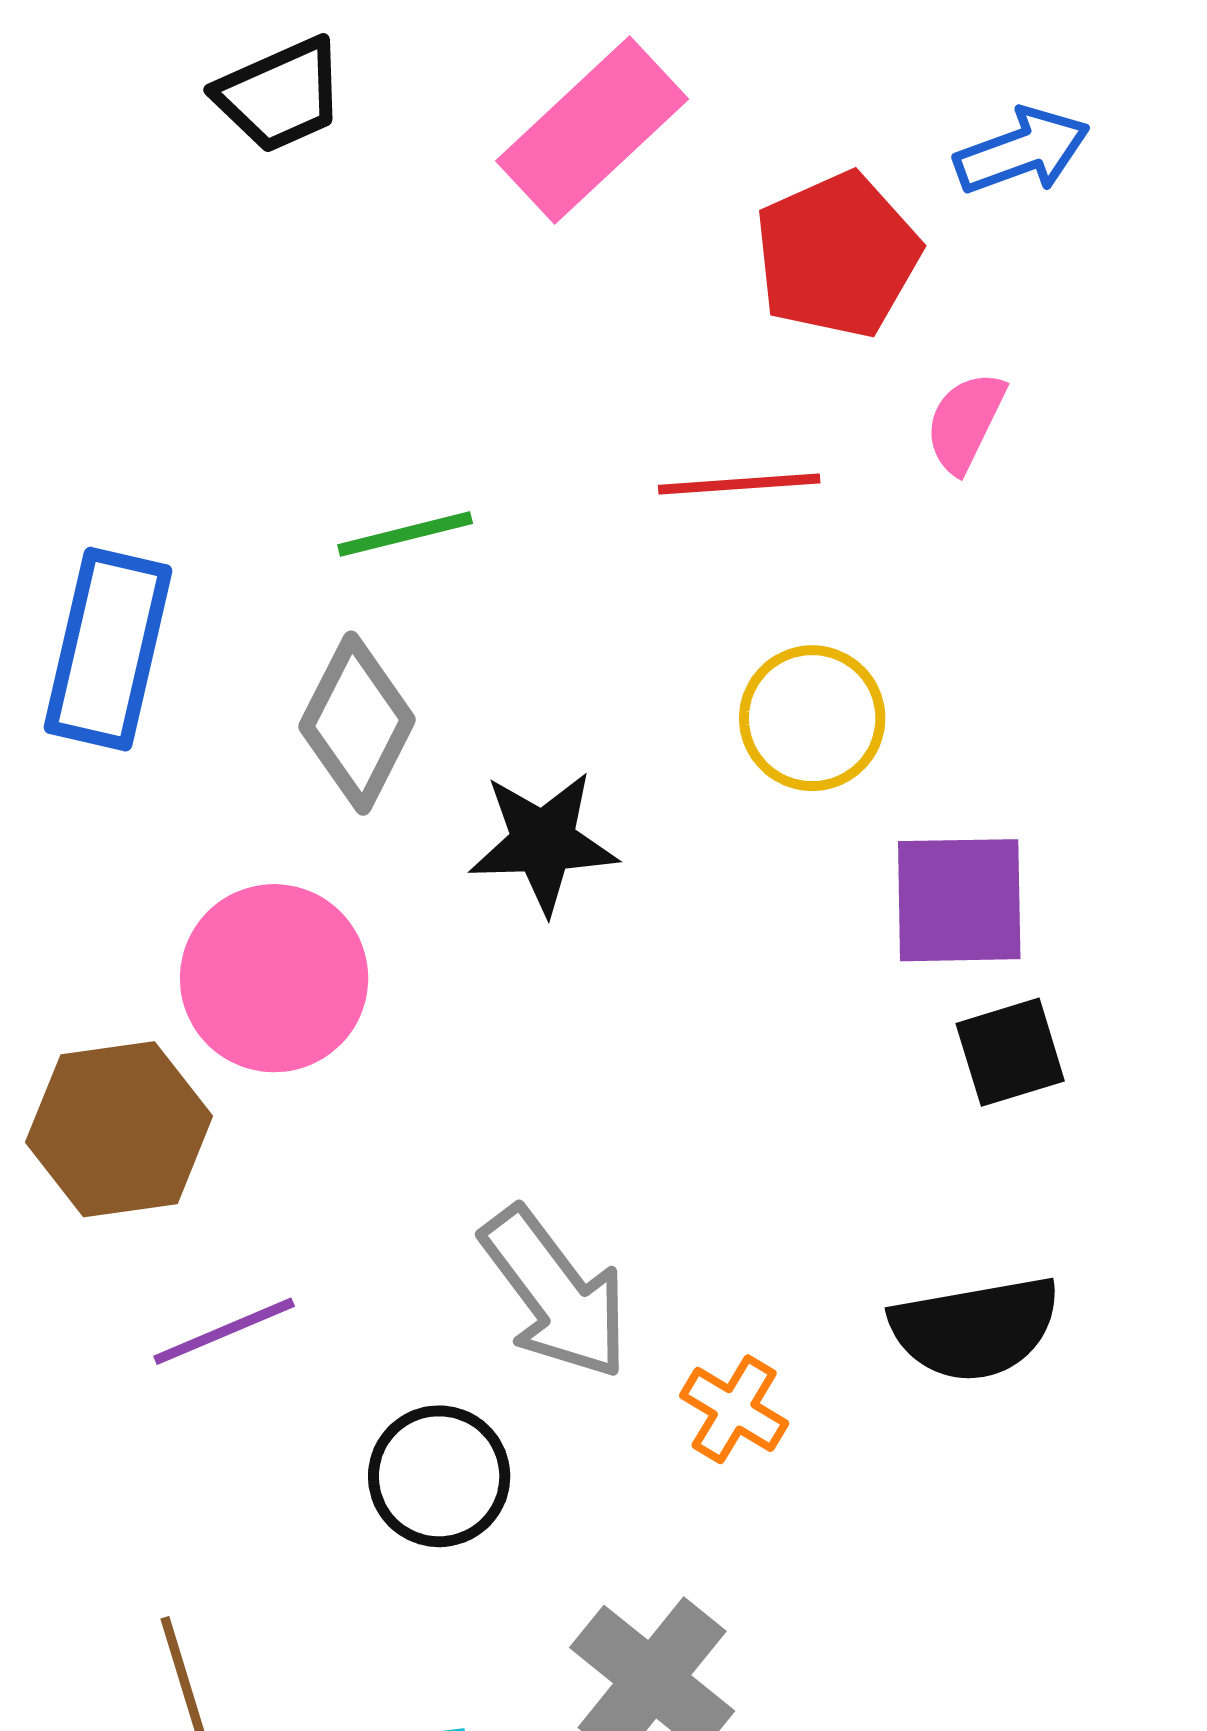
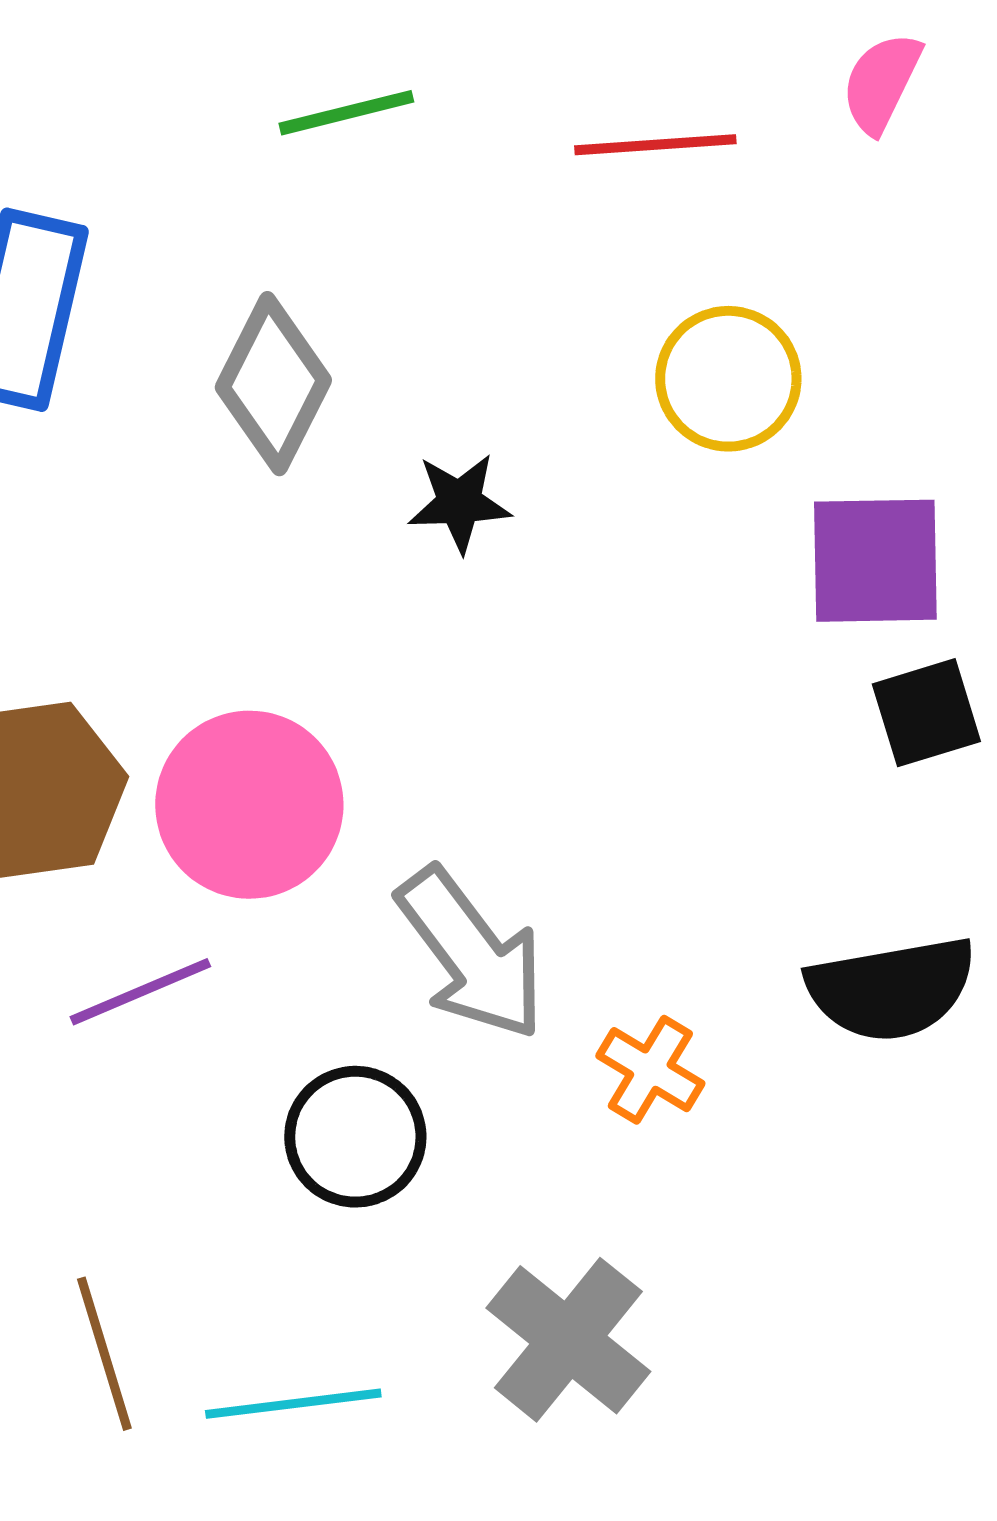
green line: (405, 534) -> (346, 113), moved
black star: (543, 842) -> (459, 503), size x0.7
pink circle: (274, 978) -> (249, 805), moved

